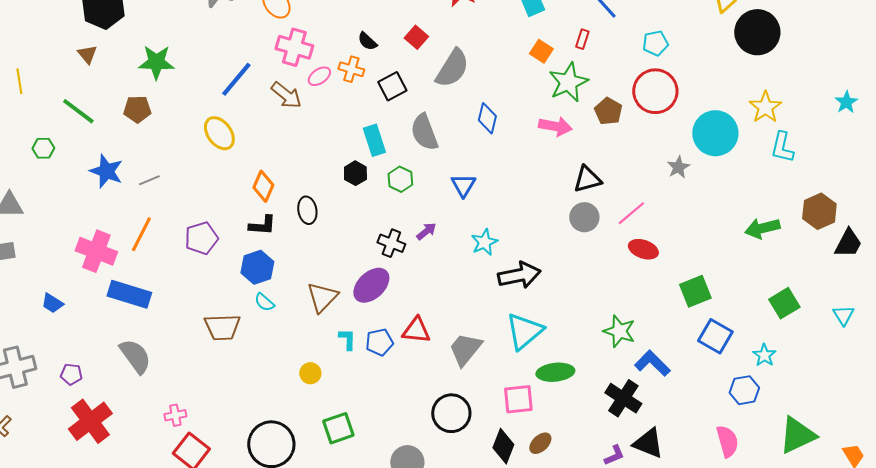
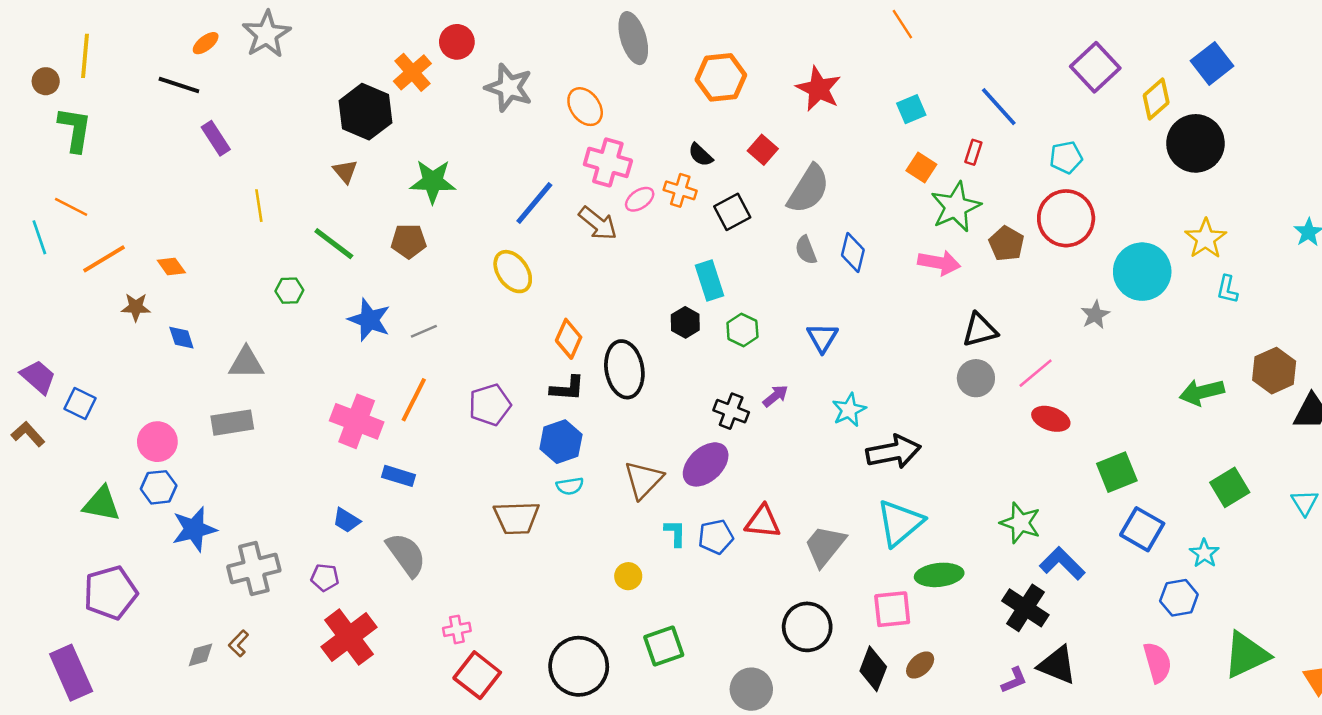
gray semicircle: (424, 132) -> (806, 250), moved, size x0.6
cyan L-shape: (782, 147) -> (1227, 289), size x0.7
black ellipse: (307, 210) -> (624, 369), size x1.6
blue rectangle: (129, 294) -> (398, 476), size x0.6
cyan semicircle: (264, 302) -> (570, 486), turned -50
blue trapezoid: (52, 303) -> (346, 520), moved

